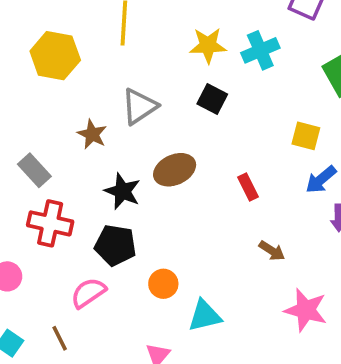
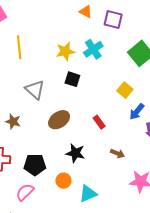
gray triangle: (139, 106) -> (35, 90), turned -35
brown star: (92, 134) -> (13, 122), moved
yellow square: (306, 136) -> (125, 90), turned 35
black star: (123, 191) -> (75, 153), moved

